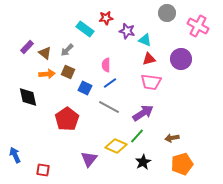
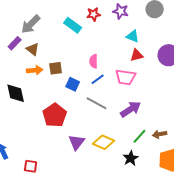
purple star: (127, 31) -> (121, 11), moved
gray arrow: (67, 50) -> (31, 24), moved, size x1.5
brown square: (68, 72) -> (56, 68), turned -32
pink trapezoid: (151, 82) -> (126, 77), moved
green line: (137, 136) -> (140, 136), moved
purple triangle: (89, 159) -> (77, 142), moved

